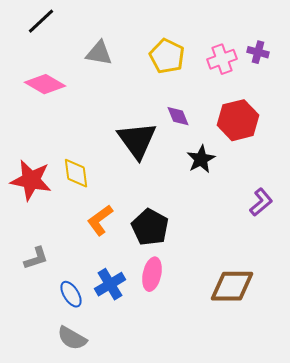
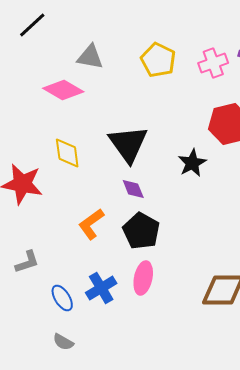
pink diamond: (45, 84) -> (63, 90), moved
purple diamond: (178, 116) -> (133, 189), moved
yellow diamond: (76, 173) -> (67, 153), moved
gray semicircle: (72, 338) -> (63, 342), size x0.7

